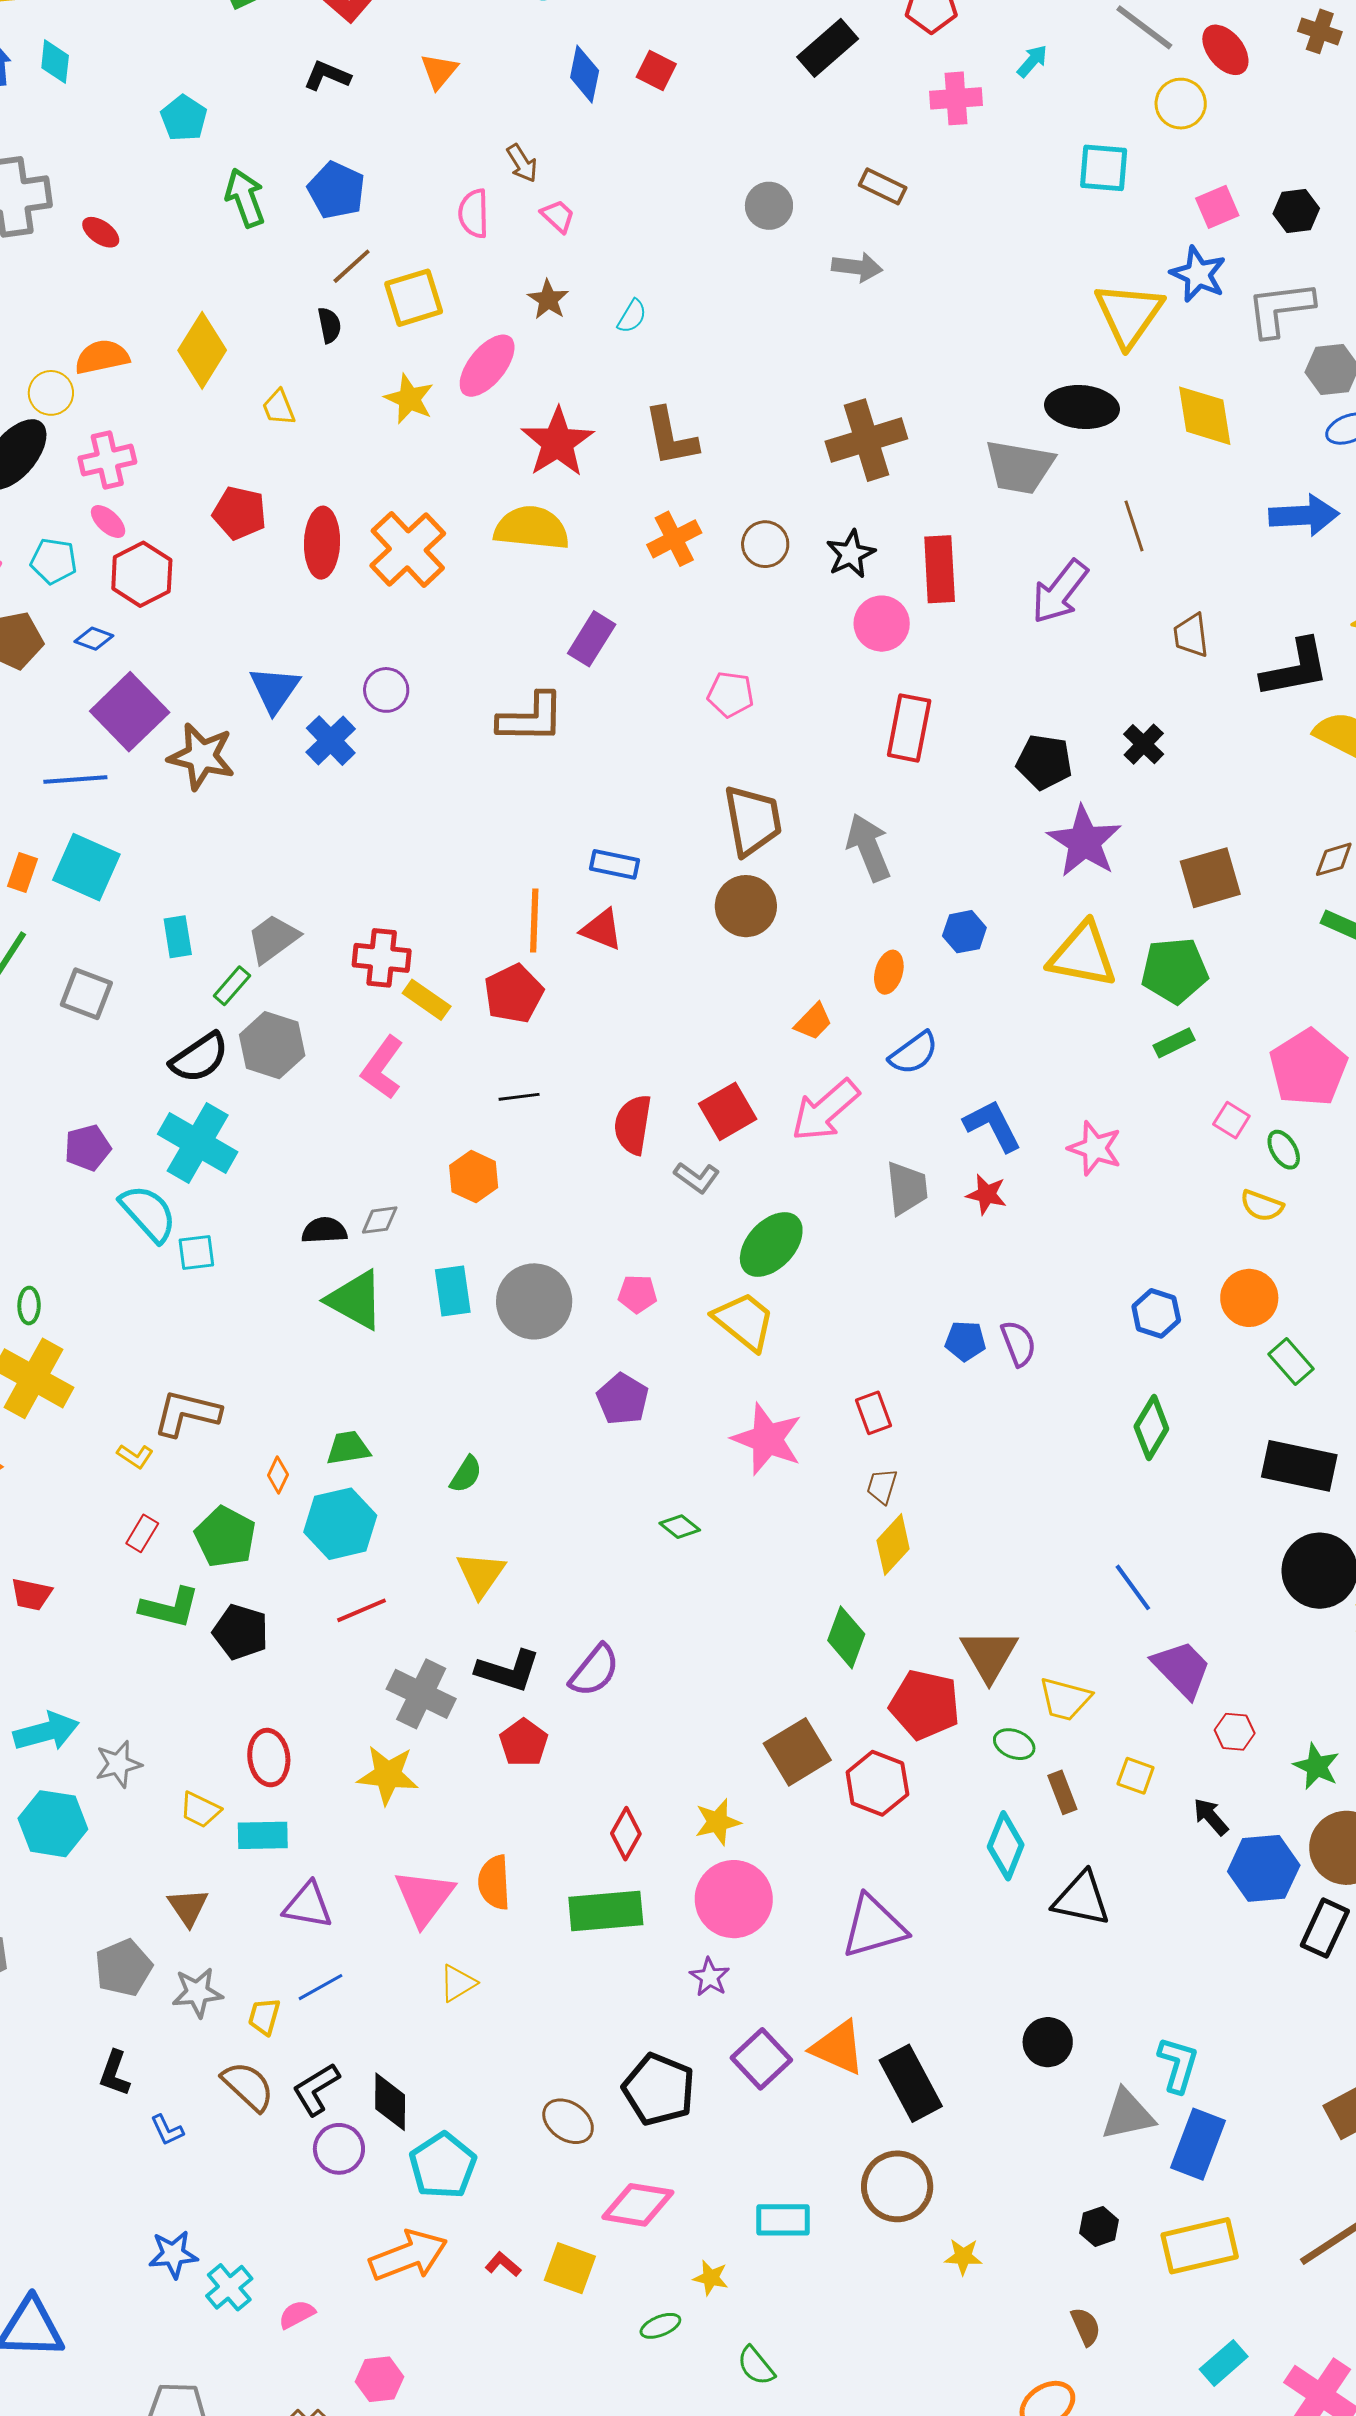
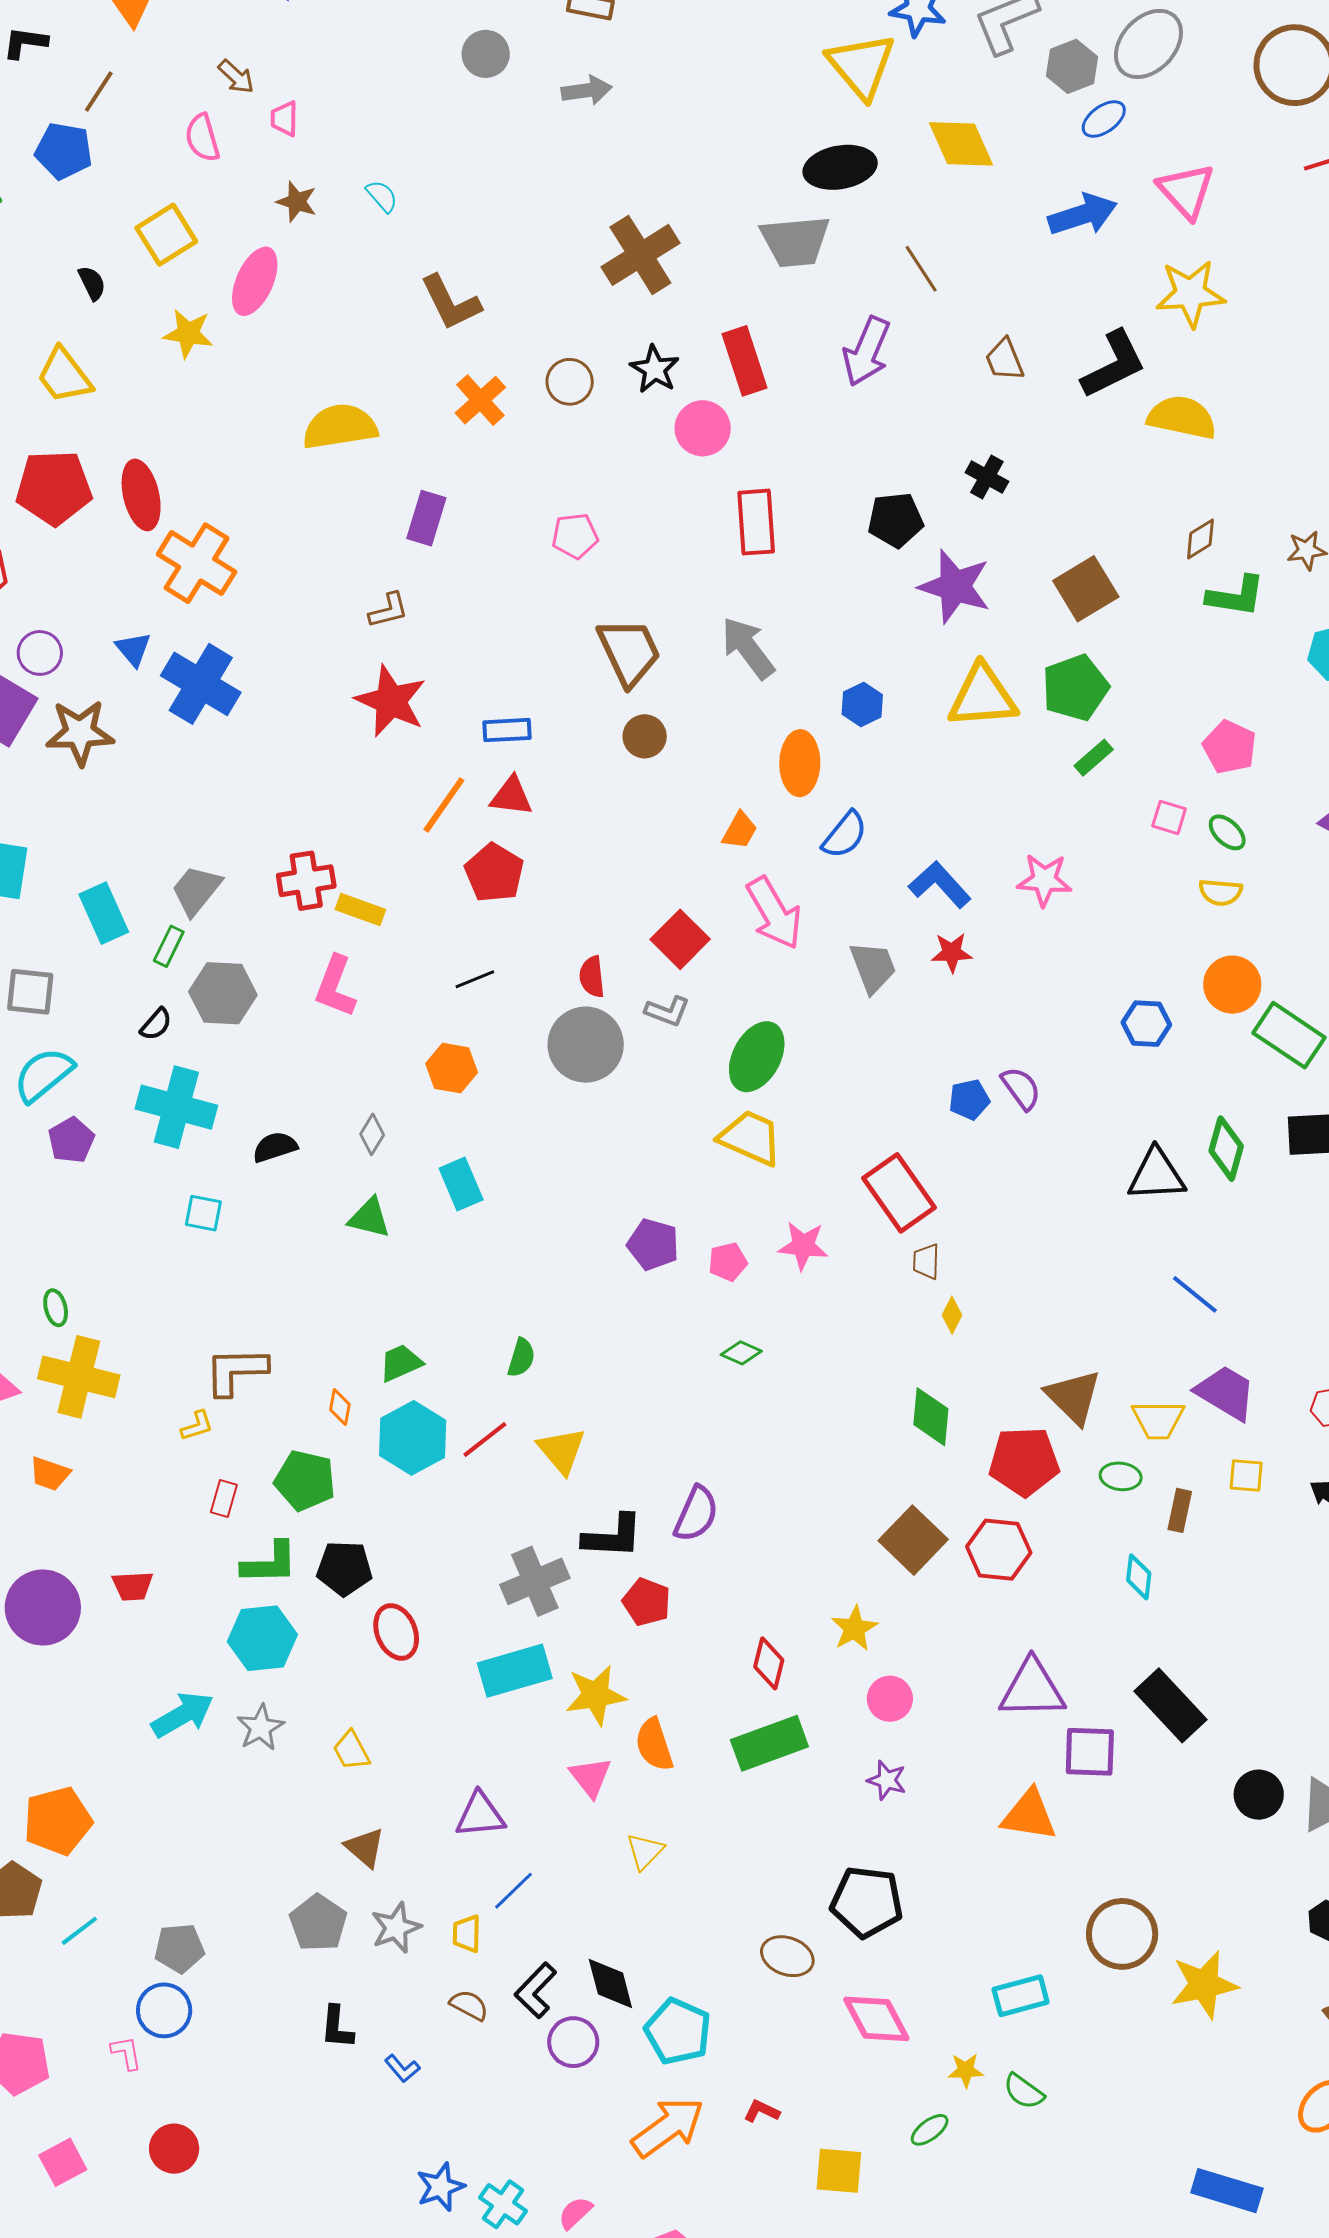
pink trapezoid: (558, 216) -> (284, 119), turned -117
brown line: (352, 266) -> (99, 92), moved
cyan semicircle: (632, 316) -> (382, 196), turned -57
yellow trapezoid: (279, 407) -> (64, 376), size x1.6
red star: (558, 442) -> (391, 701), moved
red pentagon: (240, 513) -> (54, 488), size x1.4
orange cross: (408, 549) -> (197, 563), moved
blue triangle: (275, 690) -> (133, 649), size x0.7
purple circle: (386, 690) -> (40, 653), moved
brown L-shape: (531, 718) -> (388, 610), size x0.6
blue cross: (331, 741) -> (201, 684), size x1.5
brown circle: (746, 906) -> (645, 736), size x0.7
orange line: (534, 920) -> (444, 805), turned 48
cyan rectangle: (178, 937) -> (104, 913), size x1.4
orange ellipse: (889, 972) -> (800, 763), size x1.5
red pentagon: (514, 994) -> (494, 873), moved
black semicircle: (199, 1058) -> (156, 1024), size x0.6
pink pentagon: (1308, 1068) -> (1230, 747), size x0.7
pink arrow: (825, 1110) -> (774, 913), turned -64
red semicircle: (633, 1125) -> (592, 977), size x0.7
cyan semicircle: (148, 1213) -> (44, 1075), moved, turned -72
gray diamond: (380, 1220) -> (372, 1134), turned -36
black semicircle: (324, 1230) -> (275, 1147), moved
cyan square: (196, 1252) -> (203, 1213), turned 33
pink pentagon: (637, 1294) -> (728, 1262), moved
green triangle: (355, 1300) -> (369, 1218), size x0.7
gray circle: (534, 1301) -> (586, 1045), moved
green rectangle: (1291, 1362) -> (1289, 1035), size x1.5
red rectangle: (873, 1413) -> (899, 1193), size x1.8
green diamond: (1151, 1428) -> (1226, 1149), moved
pink star: (767, 1439) -> (803, 1246), size x0.7
yellow L-shape: (135, 1456) -> (197, 1426), turned -36
yellow diamond: (893, 1545) -> (952, 1315), size x0.6
red line: (361, 1610) -> (485, 1439), moved
purple trapezoid: (1182, 1669) -> (1226, 1393), moved
gray cross: (421, 1694) -> (535, 1581), turned -34
red ellipse: (269, 1758) -> (396, 1632), moved
yellow star: (388, 1775) -> (596, 1695), moved
brown rectangle: (1062, 1792) -> (1180, 1510), turned 48
yellow trapezoid: (200, 1810) -> (351, 1751), turned 51
cyan hexagon: (53, 1824) -> (262, 1638), moved
cyan rectangle: (263, 1835) -> (515, 1671), moved, size x1.4
cyan diamond: (1006, 1846) -> (1139, 1577), size x0.7
pink triangle: (424, 1897) -> (591, 1777), size x0.7
pink circle: (734, 1899) -> (890, 1699), size x0.6
black triangle: (1082, 1899) -> (1156, 1175), moved
purple triangle: (874, 1927) -> (1032, 1689), turned 30
black circle: (1048, 2042) -> (1259, 1795), moved
purple square: (761, 2059) -> (1090, 1752), moved, turned -30
black rectangle: (911, 2083) -> (1170, 1705), moved
brown semicircle: (248, 2086) -> (469, 2005), size x0.7
pink diamond: (638, 2205) -> (876, 2019), turned 68
yellow star: (963, 2257) -> (1204, 1985), size x1.8
yellow square: (570, 2268) -> (839, 2171), moved
green semicircle: (756, 2366) -> (1024, 2091), moved

